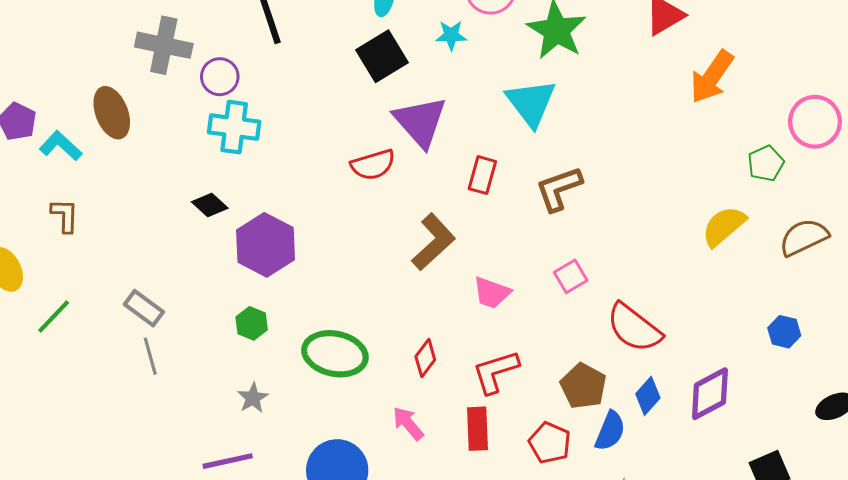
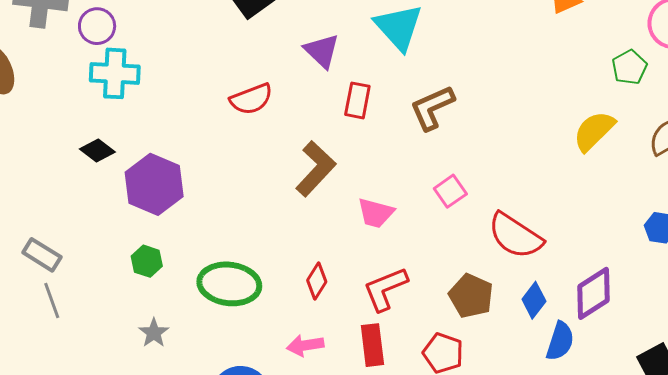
purple triangle: (420, 122) -> (322, 51), moved, size x0.7
pink arrow: (408, 423) -> (305, 345), turned -54
blue semicircle: (610, 431) -> (560, 341), moved

